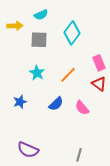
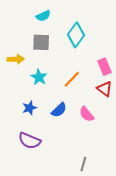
yellow arrow: (15, 26) -> (16, 59), moved
blue star: (20, 102) -> (29, 108), moved
purple semicircle: (28, 150) -> (29, 141), moved

